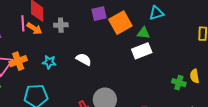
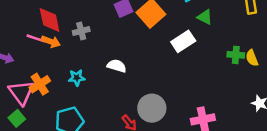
pink line: (23, 23) -> (36, 38), turned -56
green triangle: (143, 33) -> (205, 17), moved, turned 32
green cross: (179, 83) -> (236, 55), moved

